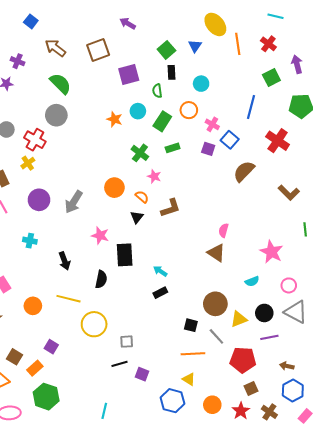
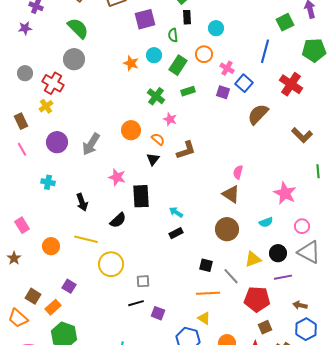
black semicircle: (101, 279) -> (118, 220), turned 36
brown circle: (215, 304) -> (227, 229), moved

